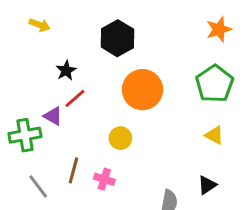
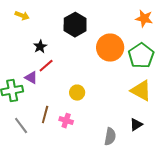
orange star: (219, 29) -> (144, 19), turned 30
orange circle: (142, 90) -> (110, 48), moved
yellow triangle: (214, 135) -> (141, 91), size x1.6

